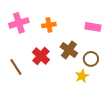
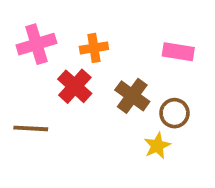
red cross: (41, 56) -> (75, 86), moved
brown line: (16, 67) -> (31, 128), turned -54

